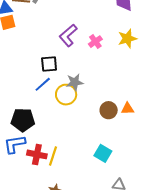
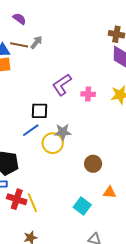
pink cross: (95, 42) -> (88, 94), turned 32
orange triangle: (128, 109) -> (110, 192), moved
yellow line: (53, 156) -> (32, 203), turned -48

